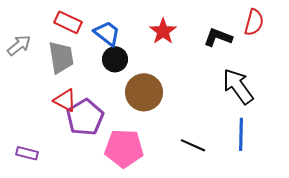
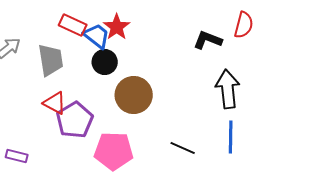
red rectangle: (68, 22) -> (73, 25), moved
red star: (163, 31) -> (117, 27), moved
black arrow: (238, 86) -> (228, 89), turned 30

